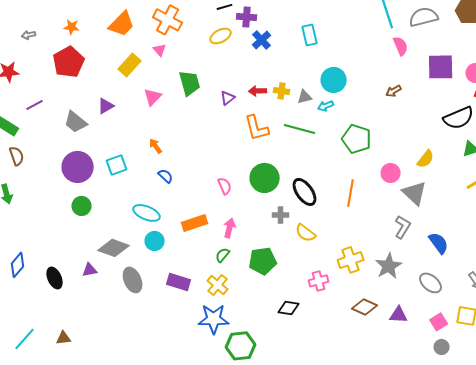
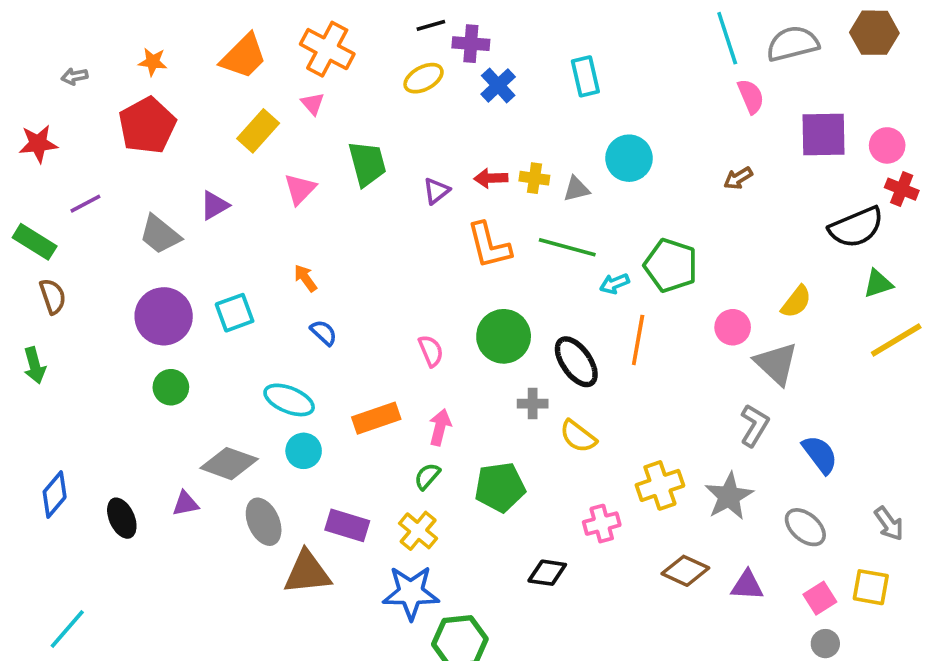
cyan arrow: (326, 106) -> (614, 284), moved
orange line: (351, 193) -> (638, 340), moved
brown triangle: (64, 338) -> (307, 573), moved, size x1.8

